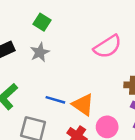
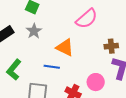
orange triangle: (83, 105) -> (65, 47), moved

